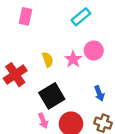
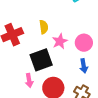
pink circle: (94, 50) -> (84, 43), moved
pink star: (73, 59) -> (60, 41), moved

